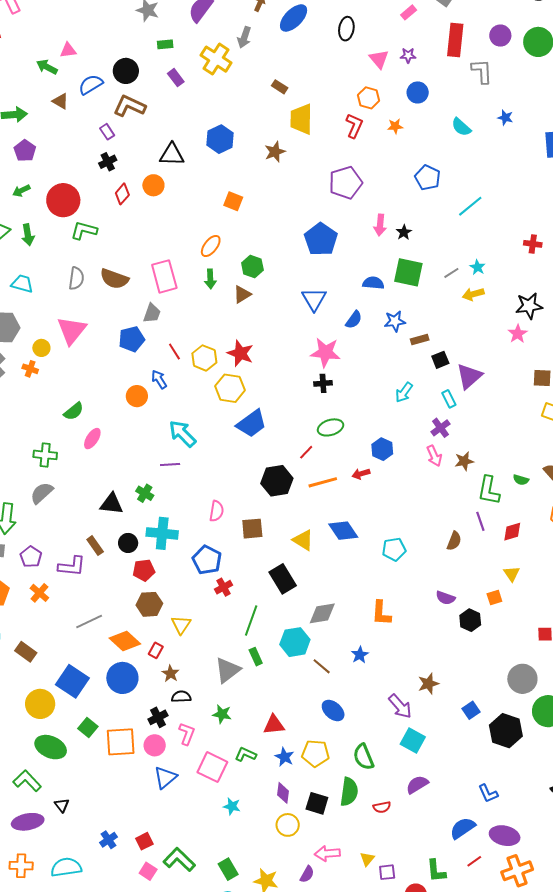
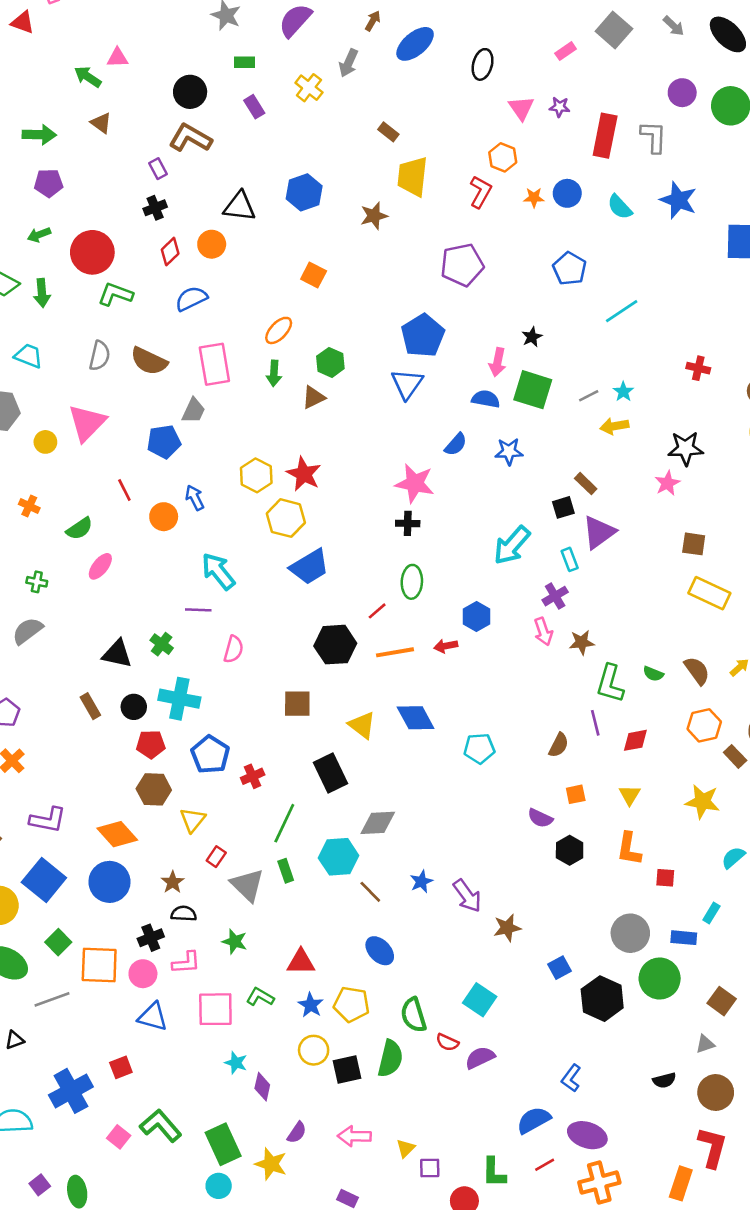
red rectangle: (455, 40) -> (605, 136), moved
yellow cross: (216, 59) -> (309, 88), size x0.7
blue semicircle: (91, 85) -> (191, 299), moved
blue circle: (418, 92) -> (567, 193), moved
blue star: (505, 118) -> (678, 200), size x1.8
purple pentagon: (25, 151) -> (49, 183), turned 30
pink arrow: (380, 225) -> (498, 362), moved
blue triangle: (314, 299) -> (407, 384), moved
brown rectangle: (420, 340) -> (586, 484), moved, turned 54
red line: (174, 352) -> (124, 490), moved
orange cross: (30, 369) -> (29, 506), moved
cyan arrow: (404, 392) -> (512, 545), size x1.5
green ellipse: (331, 427) -> (412, 582), turned -75
green cross: (45, 455) -> (37, 582), size x0.7
pink semicircle: (216, 511) -> (233, 649), moved
blue pentagon: (207, 560) -> (210, 755), moved
purple L-shape: (72, 566) -> (48, 820), moved
orange square: (494, 597) -> (576, 794), moved
orange L-shape: (381, 613) -> (629, 849), moved
gray line: (89, 622) -> (52, 999), moved
red rectangle: (156, 650) -> (216, 857), moved
gray triangle: (228, 670) -> (247, 885), turned -44
purple arrow: (400, 706) -> (467, 896), moved
pink L-shape: (187, 734) -> (186, 963), turned 60
pink square: (212, 767) -> (215, 1009), turned -32
blue triangle: (165, 777) -> (153, 1017), turned 50
purple diamond: (283, 793) -> (262, 1087), moved
blue L-shape: (488, 793) -> (571, 1078), turned 55
black square: (317, 803) -> (347, 1070), turned -35
black triangle: (62, 805) -> (15, 1040), turned 42
red semicircle: (382, 807) -> (447, 1042), moved, turned 30
yellow circle: (288, 825) -> (314, 1050), moved
blue cross: (108, 840) -> (71, 1091), size x1.8
red square: (144, 841) -> (121, 1067), moved
green rectangle: (228, 869) -> (223, 1144), size x1.4
purple semicircle: (307, 874) -> (297, 1133), moved

